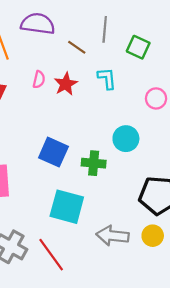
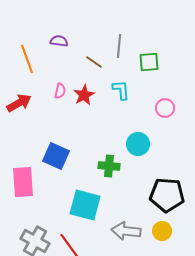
purple semicircle: (38, 24) -> (59, 41), size x0.6
green square: (138, 47) -> (149, 62), turned -30
blue square: (53, 152) -> (56, 156), moved

